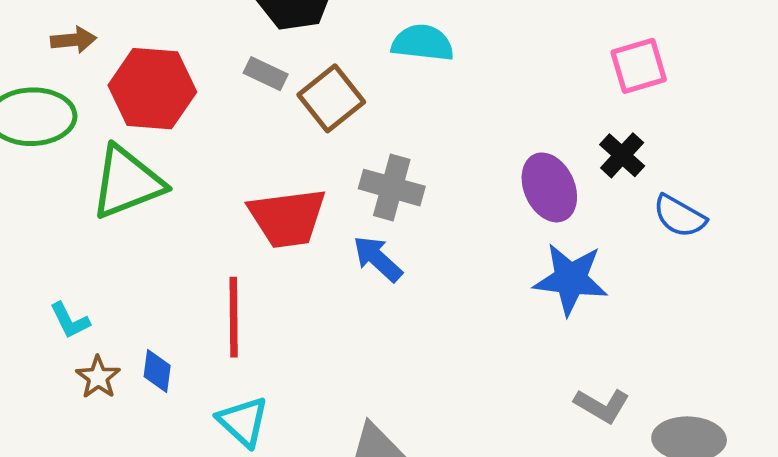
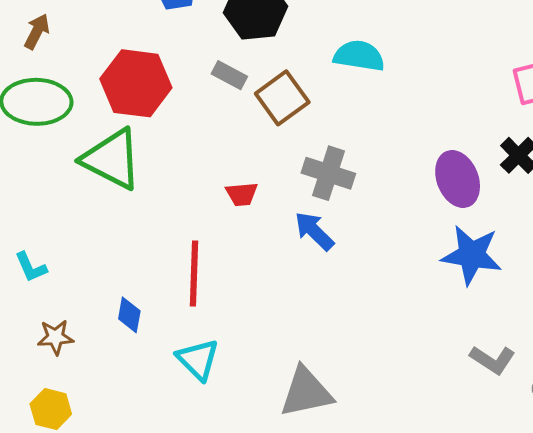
brown arrow: (73, 40) -> (37, 31), moved, turned -60
green triangle: (127, 182) -> (112, 159), turned 46
red trapezoid: (287, 218) -> (242, 194), size x0.5
cyan L-shape: (70, 321) -> (31, 267), moved
brown star: (98, 377) -> (55, 337), moved, turned 30

